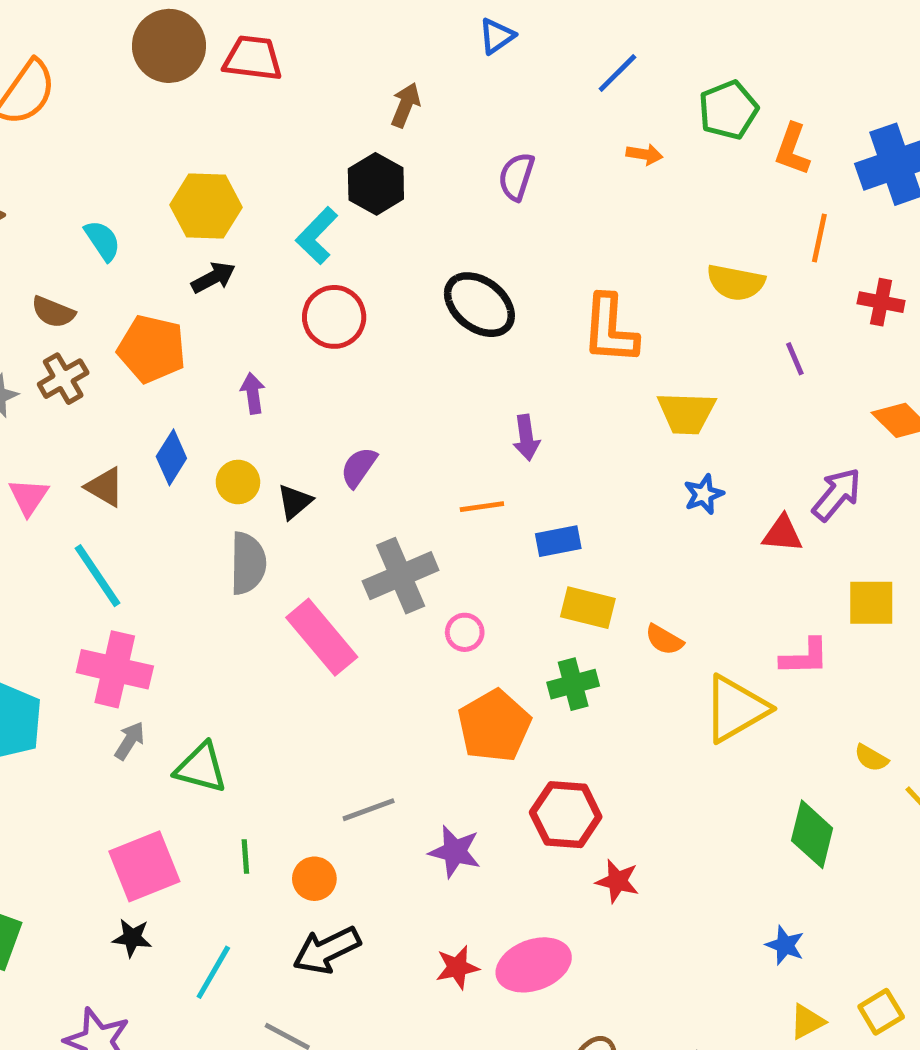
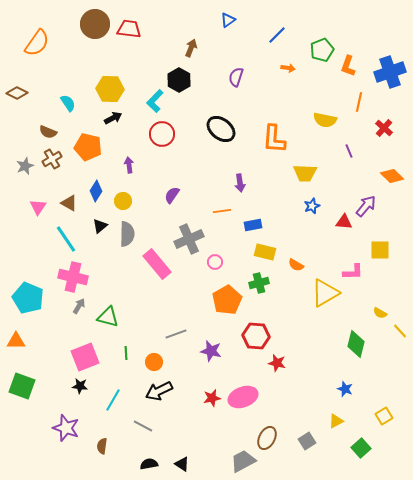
red cross: (881, 302) -> (384, 128), turned 30
black triangle: (295, 502) -> (100, 226), moved
yellow triangle: (807, 1022) -> (336, 421), moved

